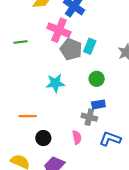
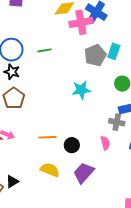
pink cross: (59, 30) -> (81, 22), moved, turned -30
gray pentagon: (71, 49) -> (95, 55), turned 30
orange line: (28, 116) -> (48, 137), moved

